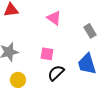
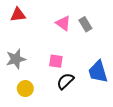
gray rectangle: (90, 31) -> (85, 24), moved

